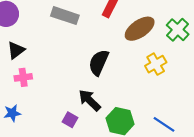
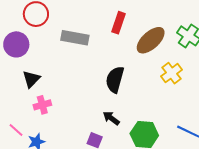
black arrow: (90, 100) -> (111, 118), size x0.7

